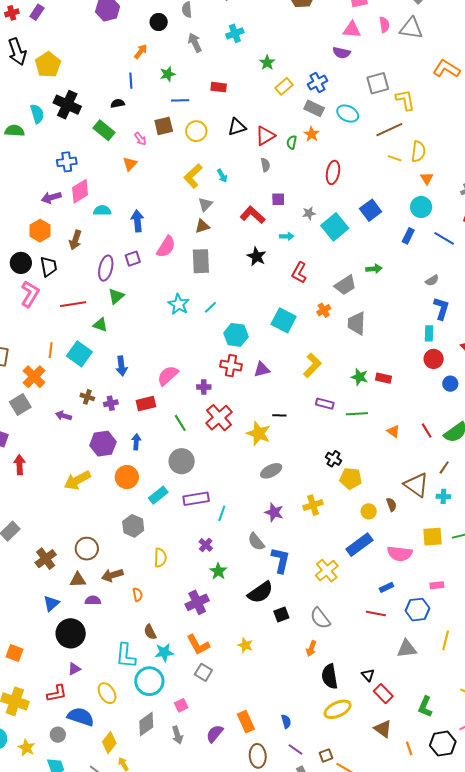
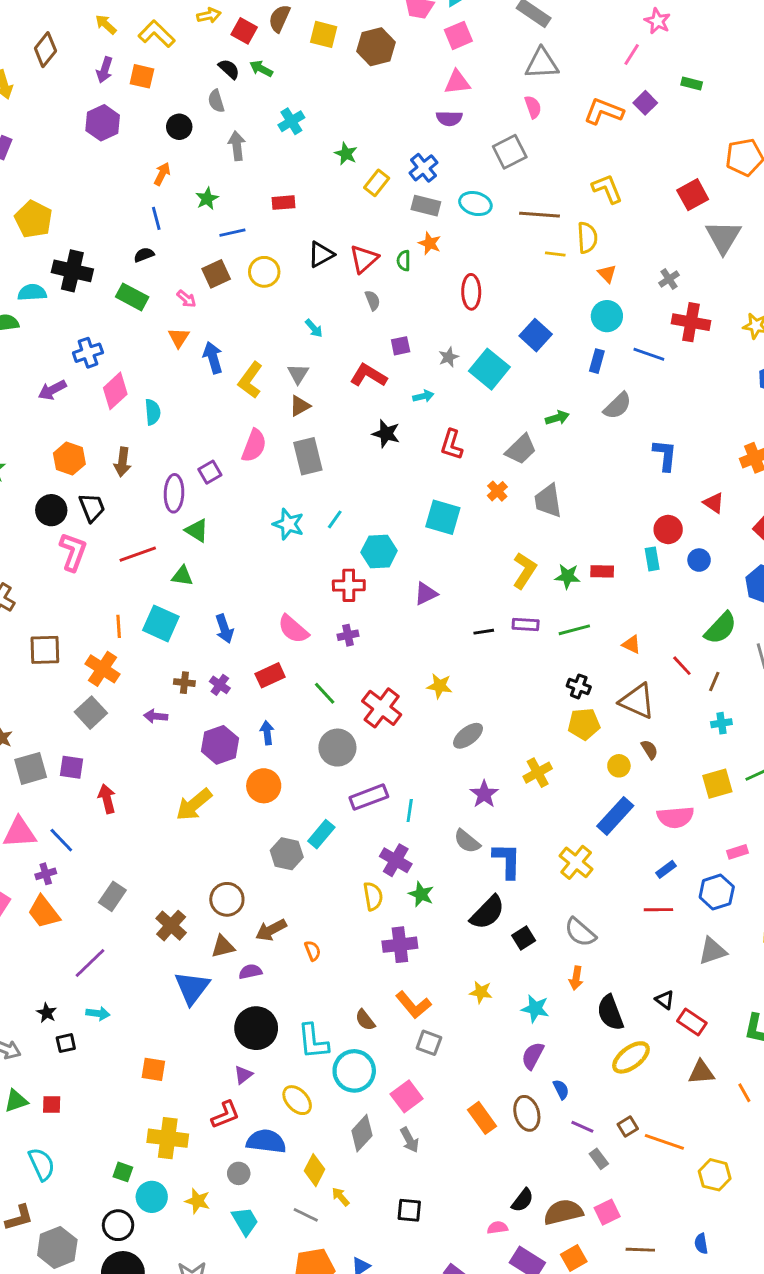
pink semicircle: (384, 25) -> (533, 107), moved
gray arrow: (195, 43) -> (237, 146), turned 30
yellow L-shape: (405, 100) -> (607, 189), moved
cyan semicircle: (37, 114) -> (32, 292), turned -66
brown line: (389, 130) -> (540, 215), turned 40
yellow L-shape: (193, 176) -> (250, 380), moved
purple arrow: (51, 198) -> (52, 390), moved
cyan semicircle: (102, 210) -> (153, 412), turned 96
blue arrow: (137, 221) -> (213, 358), moved
gray semicircle: (432, 280) -> (617, 406), moved, size x1.5
green triangle: (116, 296) -> (197, 531), turned -36
cyan rectangle: (429, 333) -> (652, 559), moved
yellow L-shape: (312, 365) -> (524, 570), moved
red cross: (231, 366) -> (349, 585), moved
pink semicircle: (168, 376) -> (293, 629), turned -85
purple cross: (111, 403) -> (220, 685), turned -32
black line: (279, 415) -> (484, 632), moved
red cross: (219, 418) -> (382, 708), moved
red line: (427, 431) -> (682, 666), moved
yellow star: (259, 433) -> (440, 686), size x0.7
black cross: (334, 459) -> (579, 686), moved
brown triangle: (416, 485) -> (637, 701), moved
cyan rectangle: (158, 495) -> (321, 834), moved
purple star: (274, 512) -> (484, 794), turned 30
purple cross: (206, 545) -> (396, 860), size x1.5
yellow semicircle: (160, 558) -> (373, 896), moved
purple cross: (197, 602) -> (400, 945), turned 30
blue triangle: (51, 603) -> (192, 988), size x1.5
brown semicircle: (150, 632) -> (365, 1020), moved
black circle: (71, 633) -> (256, 1028), moved
cyan star: (164, 652) -> (535, 1009), moved, turned 30
pink square: (181, 705) -> (407, 1096), size x1.5
orange rectangle: (246, 722) -> (482, 1118), moved
brown triangle: (383, 729) -> (701, 1072), turned -30
purple semicircle: (215, 734) -> (533, 1056), moved
brown ellipse: (258, 756) -> (527, 1113), moved

